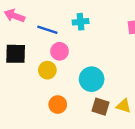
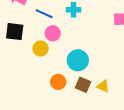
orange circle: (58, 105) -> (58, 82), moved

